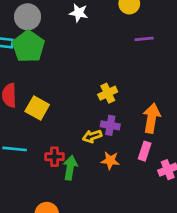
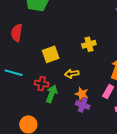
yellow square: (37, 108) -> (51, 54), moved, turned 30
purple cross: (110, 125) -> (83, 105), moved

